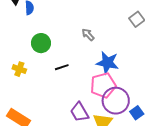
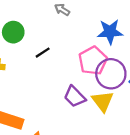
blue star: (107, 63) -> (110, 32), moved

